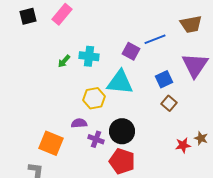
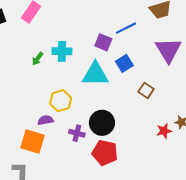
blue square: (164, 79) -> (124, 63), moved
yellow hexagon: (94, 98) -> (61, 101), moved
purple semicircle: (79, 123) -> (45, 120), moved

